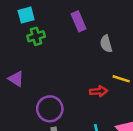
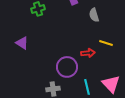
purple circle: (50, 109) -> (67, 67), moved

